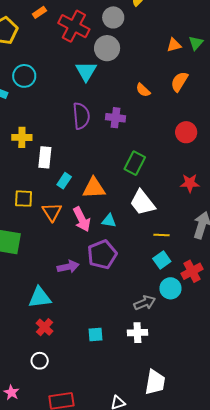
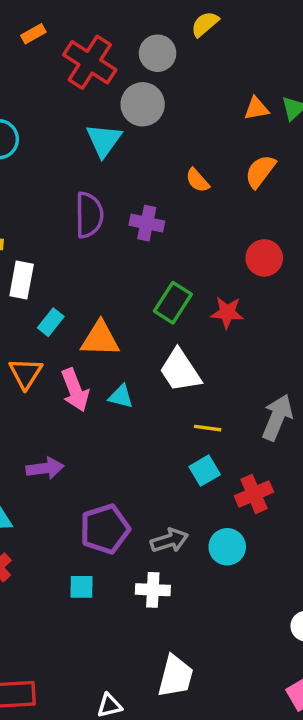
red star: (190, 183) -> (227, 313), moved
purple pentagon: (102, 255) -> (105, 529), moved
cyan circle: (170, 288) -> (227, 547), moved

